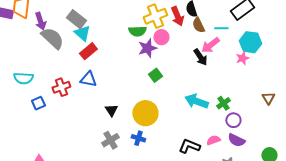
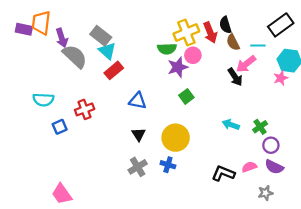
blue triangle: (88, 79) -> (138, 101), moved
cyan arrow: (196, 101) -> (231, 125), size x0.7

